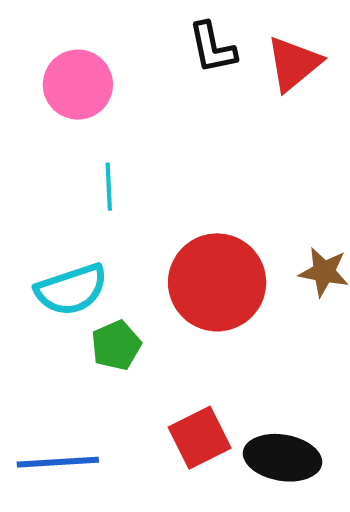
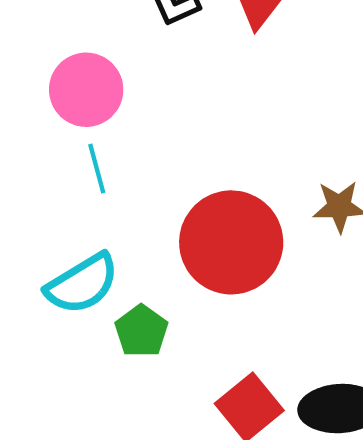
pink circle: (78, 85) -> (86, 90), moved

